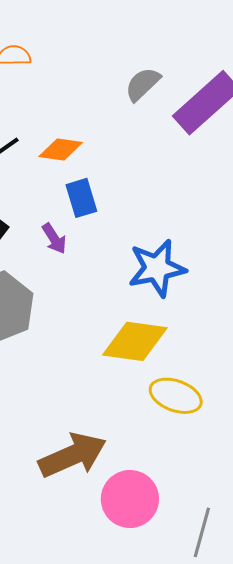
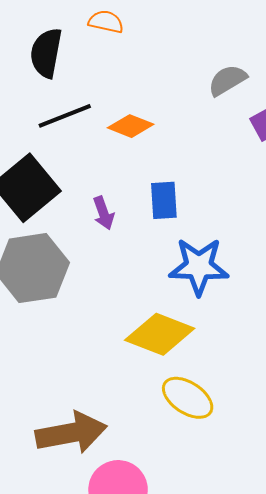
blue rectangle: (81, 198) -> (164, 200), moved

